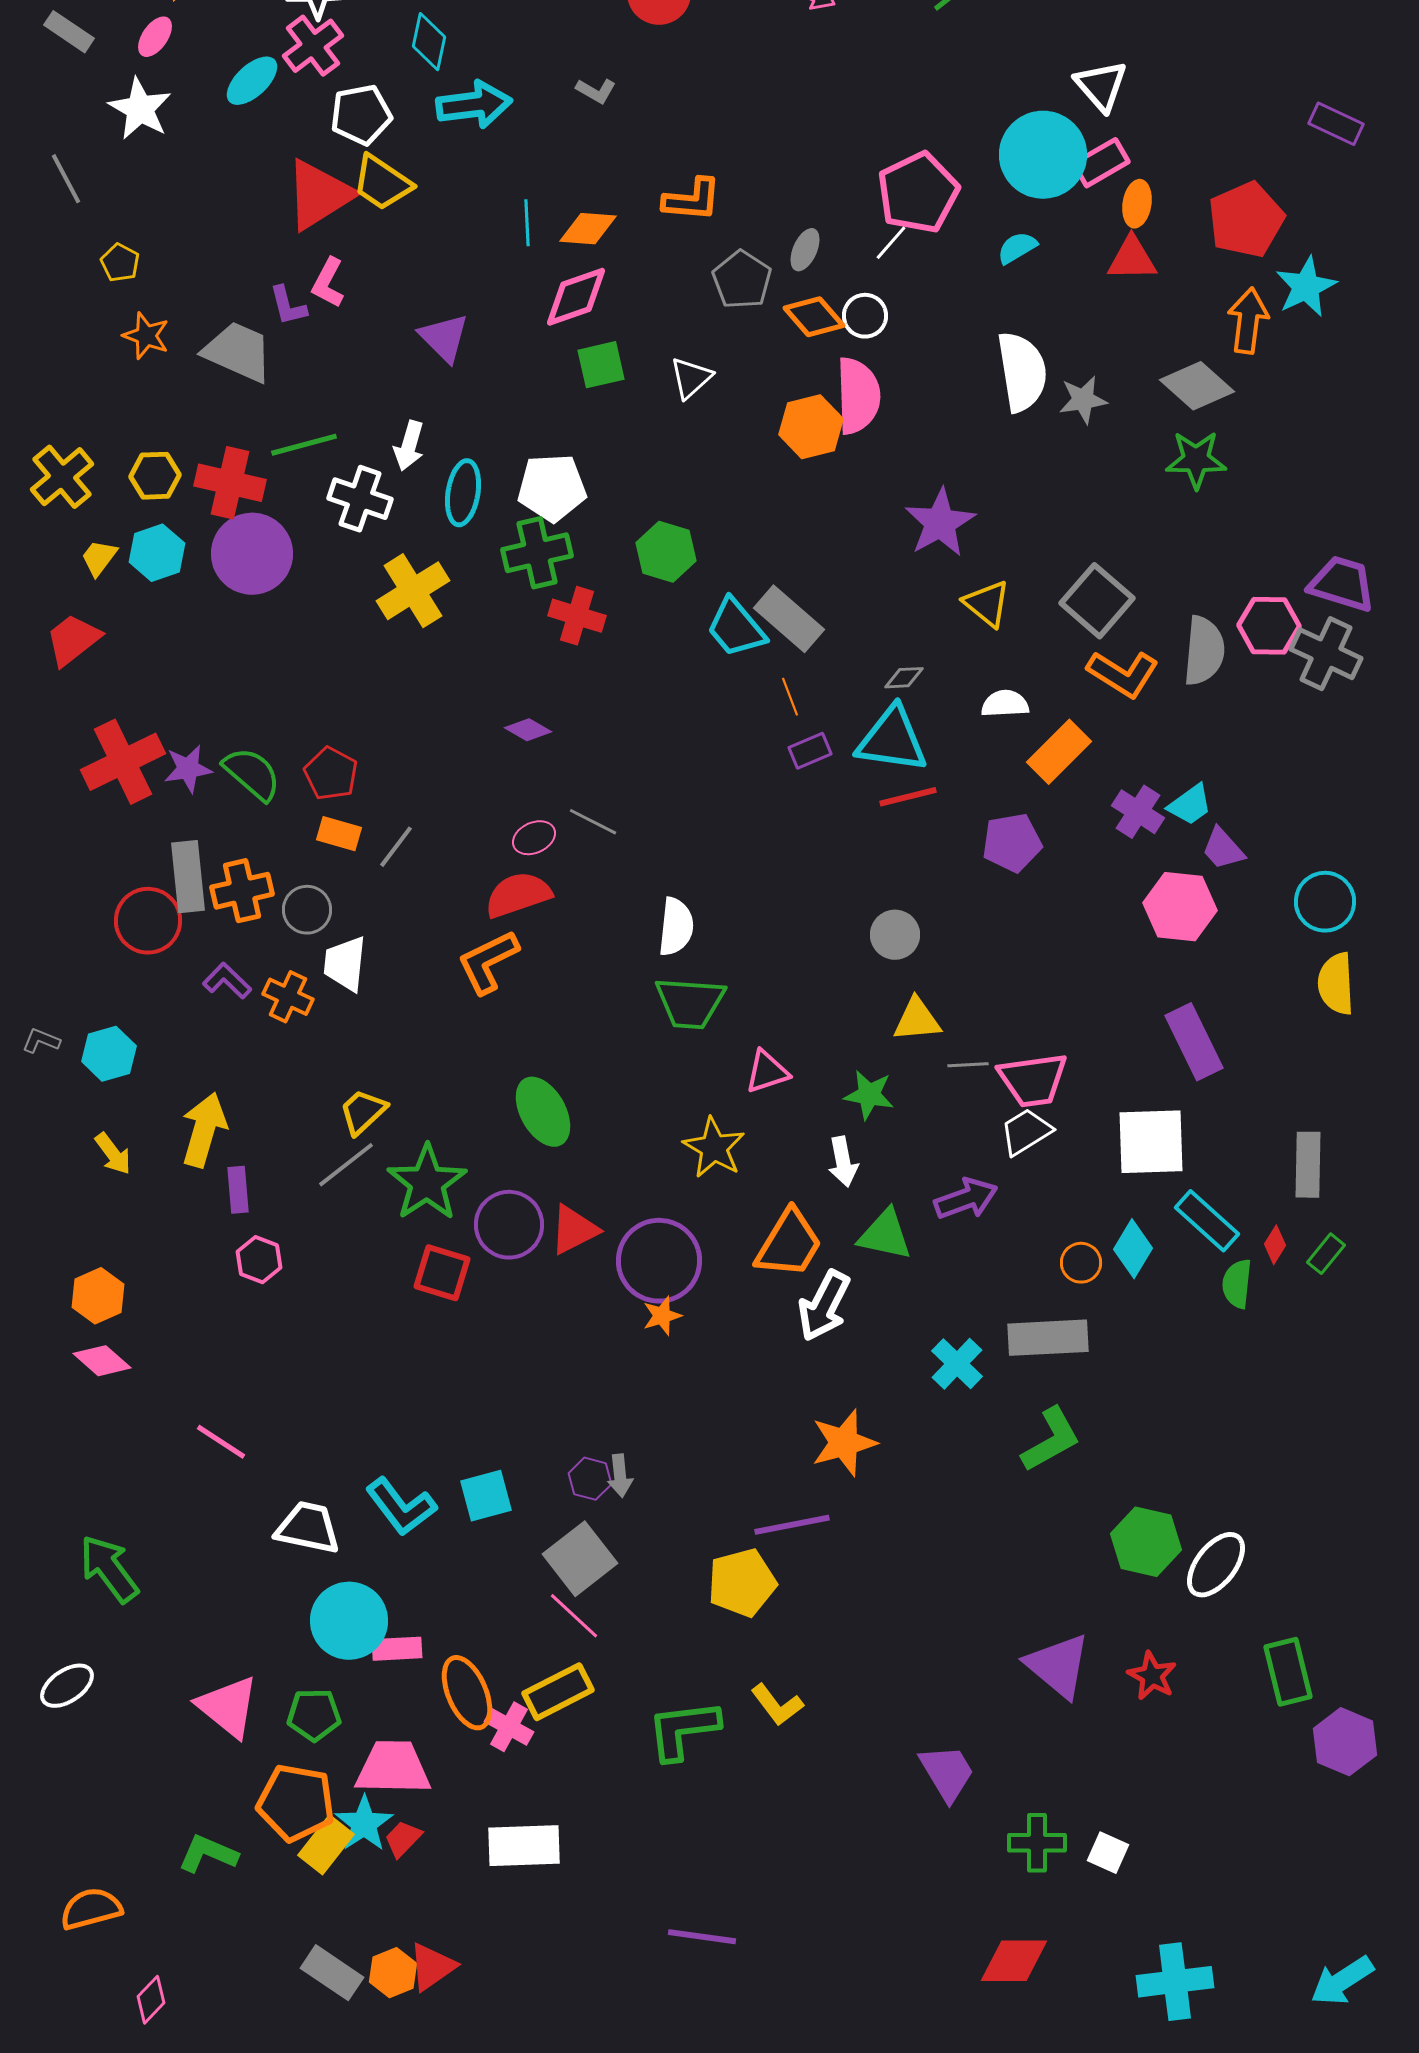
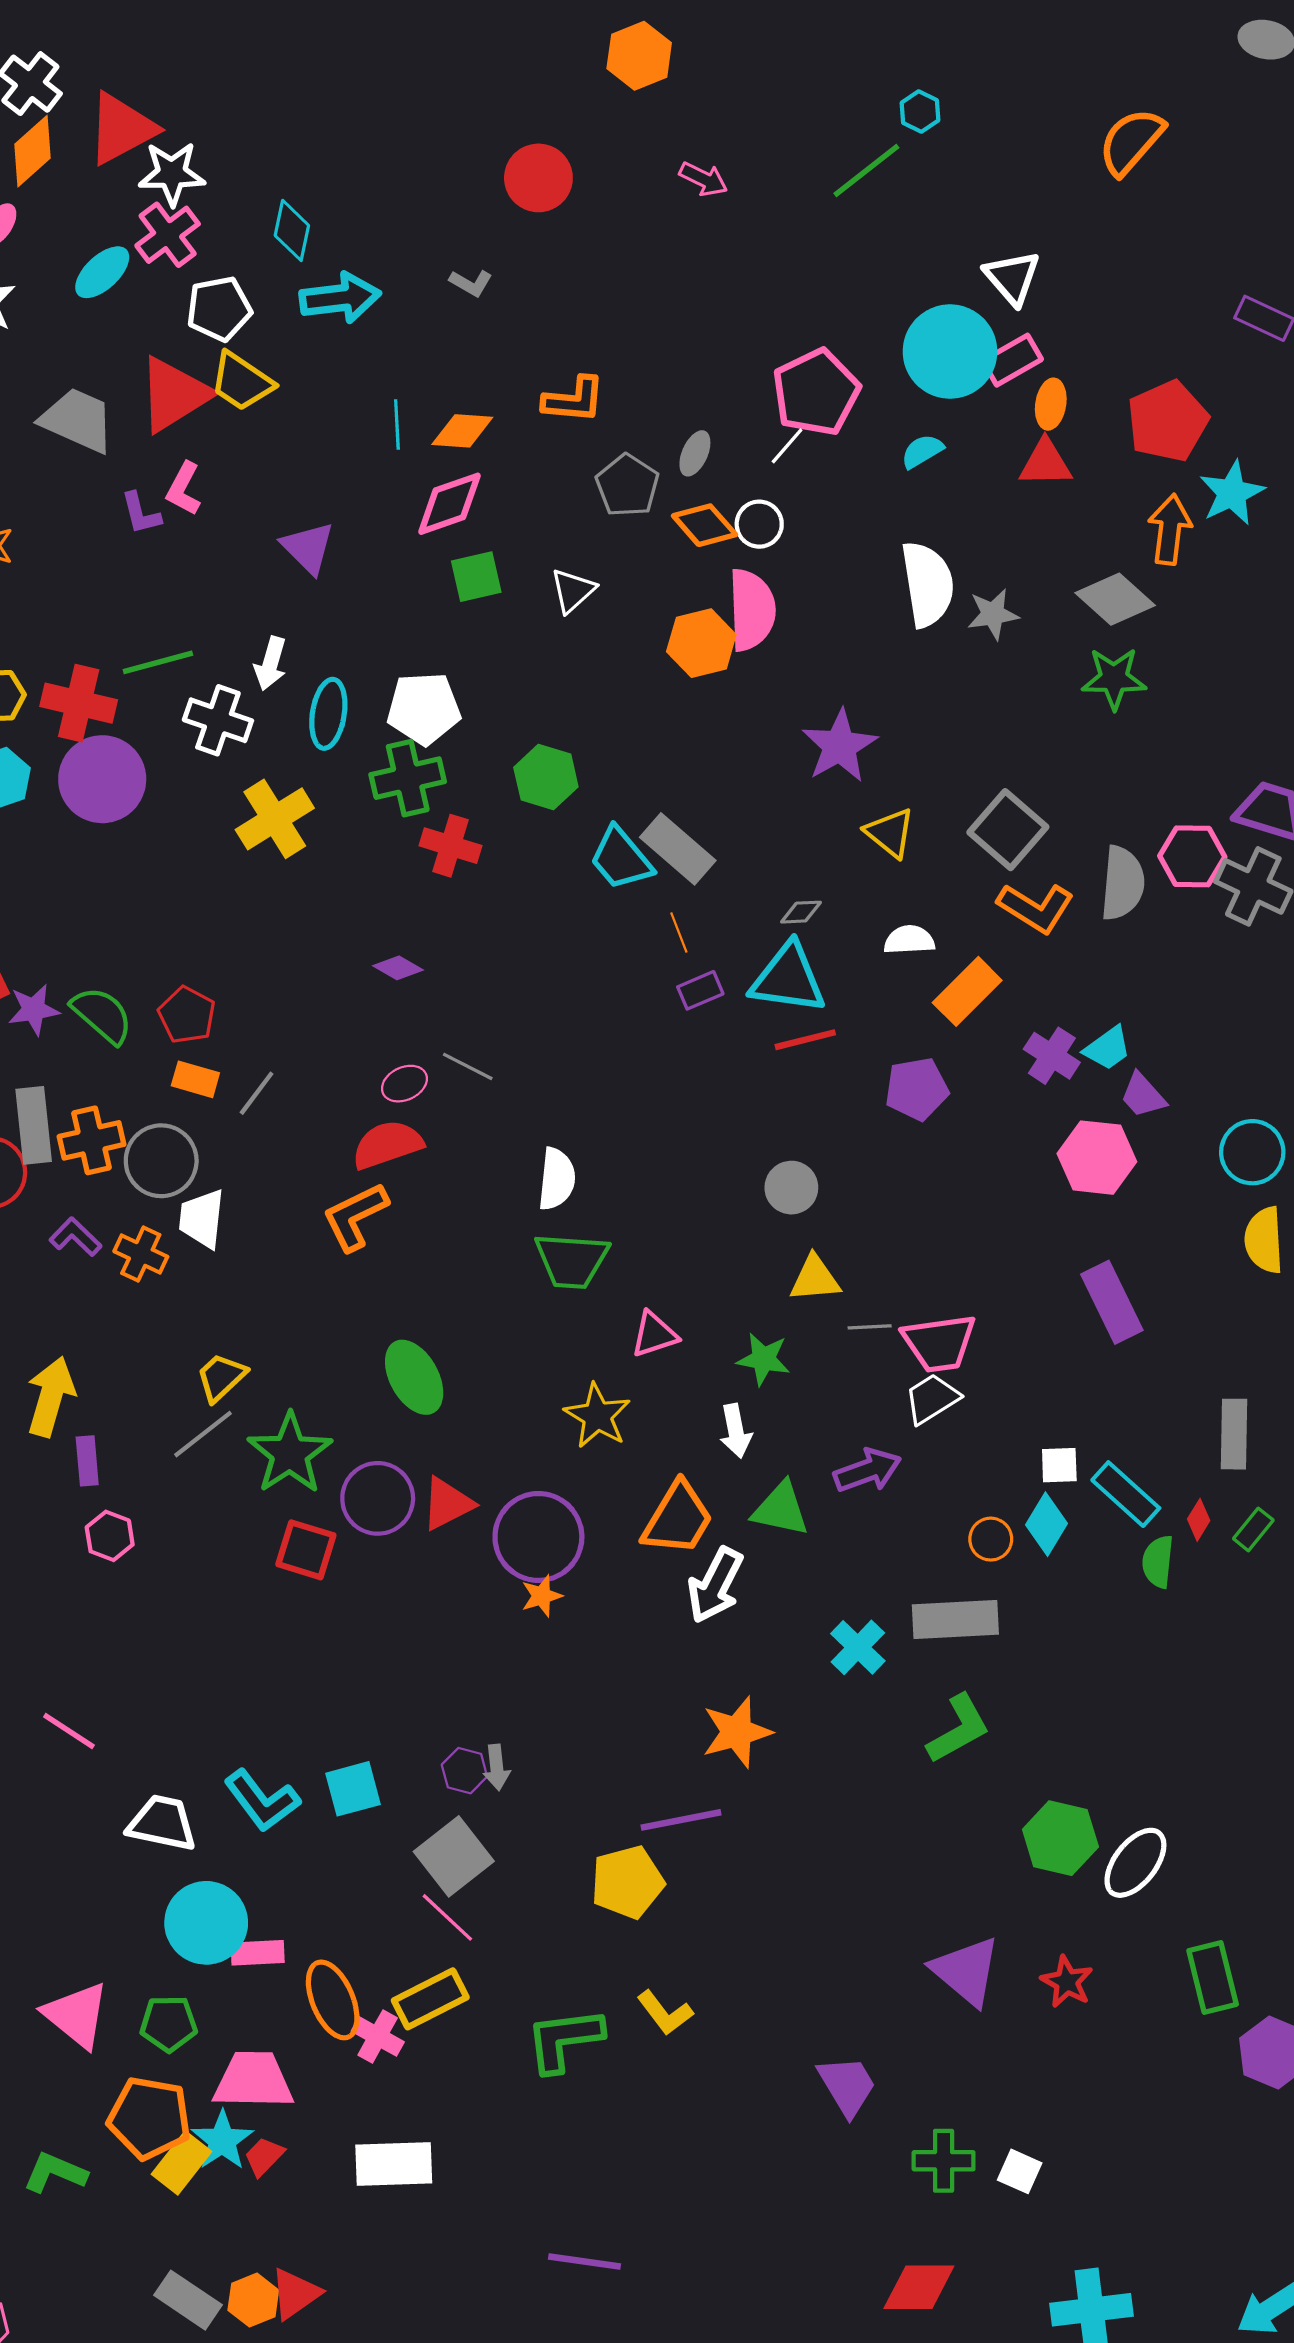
gray trapezoid: (238, 352) -> (78, 420), moved
gray circle: (307, 910) -> (161, 1161), size x1.4
white square: (1151, 1142) -> (1059, 1465), moved, size x0.5

